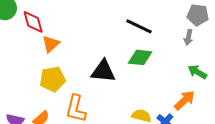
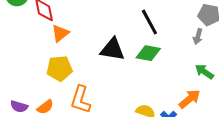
black line: (139, 26) -> (149, 22), turned 32
black triangle: (103, 71) -> (112, 49), moved

